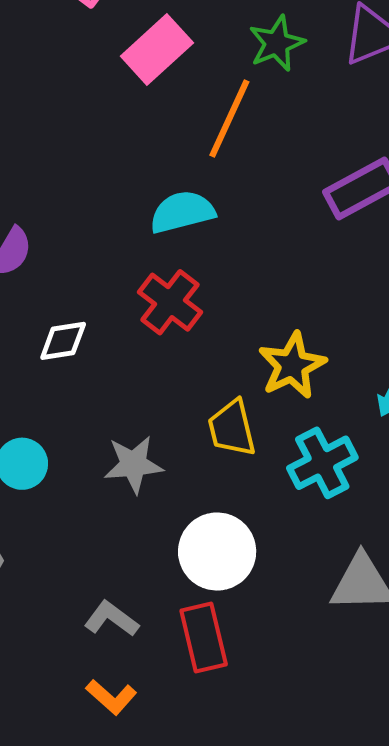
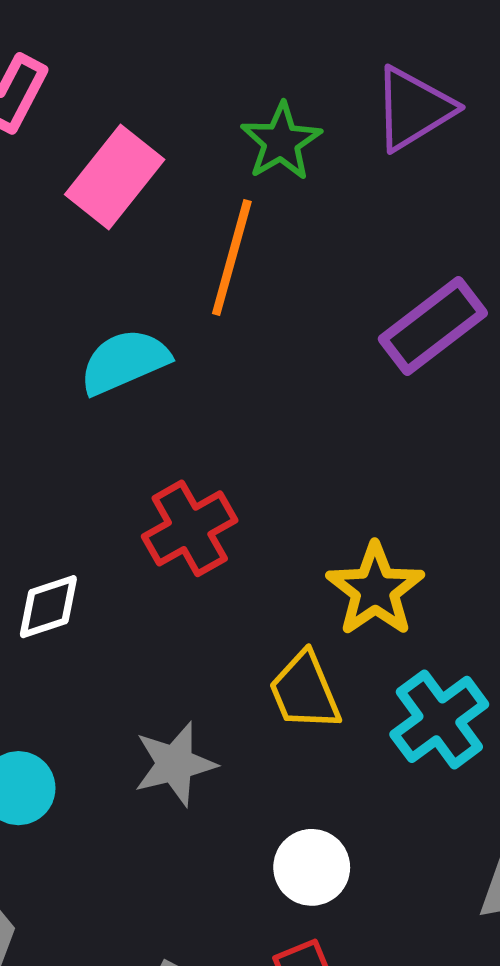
cyan semicircle: (182, 212) -> (124, 362), moved
red cross: (170, 302) -> (190, 528), turned 32
white circle: (217, 552) -> (312, 867), size x0.7

